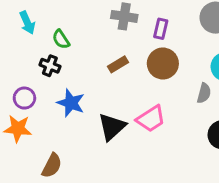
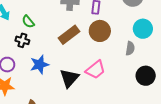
brown rectangle: (118, 64) -> (69, 35), size x1.5
blue star: (71, 103) -> (39, 65), turned -30

